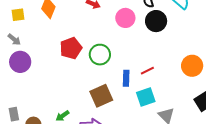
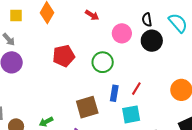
green circle: (100, 55) -> (103, 62), moved
red line: (147, 71) -> (136, 89), turned -40

